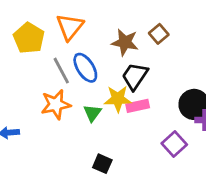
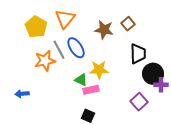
black trapezoid: (135, 76) -> (138, 54), moved, turned 145
orange star: (56, 104) -> (45, 61), moved
pink rectangle: (138, 106) -> (91, 90), moved
green triangle: (92, 113) -> (81, 80), turned -40

